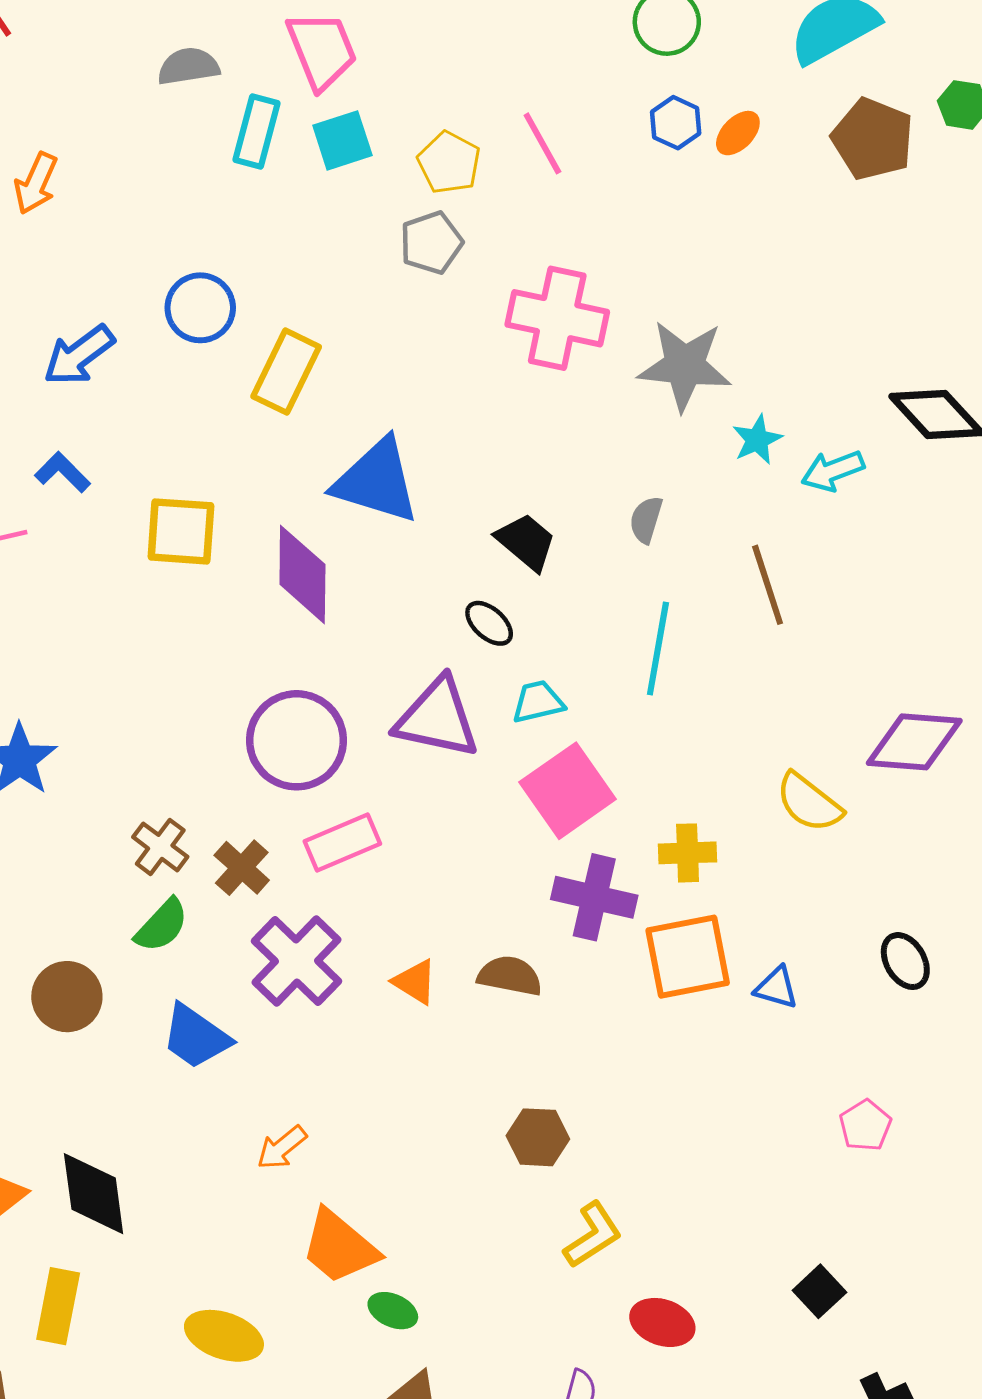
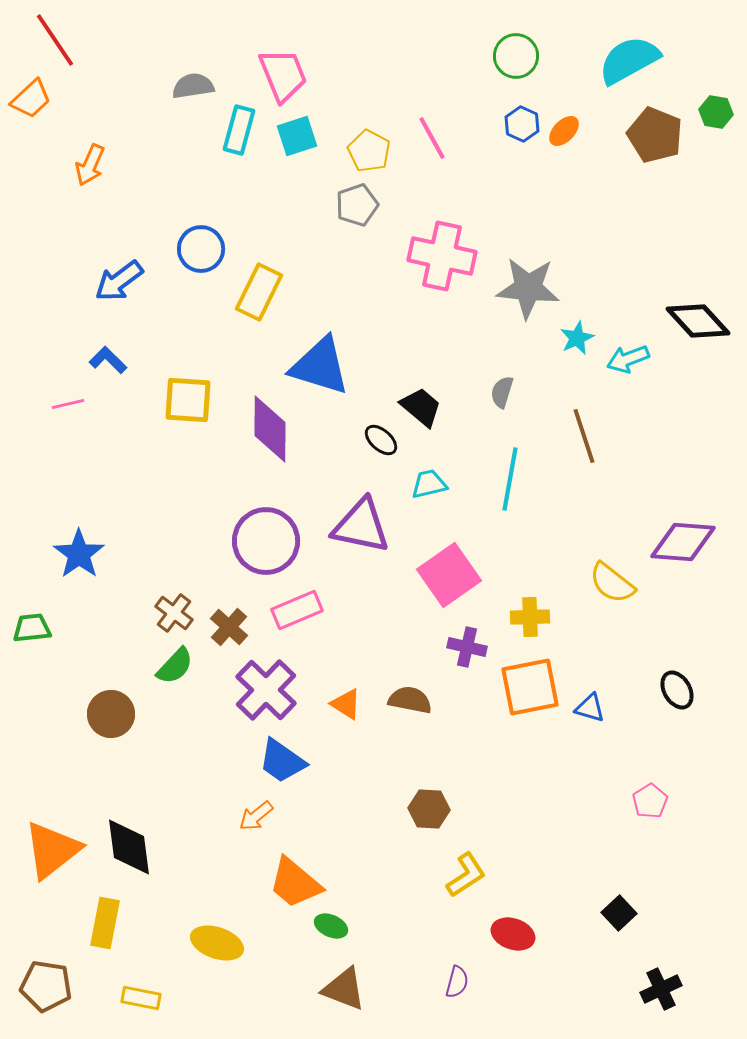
black ellipse: (489, 623) -> (381, 440), moved
cyan trapezoid: (538, 702) -> (429, 484), moved
purple cross: (594, 897) -> (467, 647), size x0.7
blue trapezoid: (196, 1037) -> (282, 761), moved

